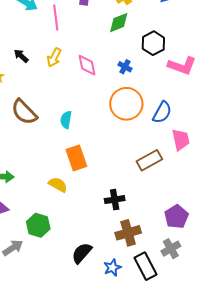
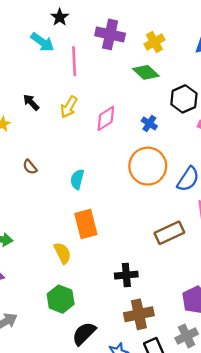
green diamond: (119, 23) -> (146, 72), turned 60
pink diamond: (87, 65) -> (106, 118), turned 65
brown semicircle: (24, 112) -> (30, 167), size x0.5
yellow semicircle: (58, 185) -> (62, 253), turned 30
green hexagon: (38, 225) -> (61, 299), moved

